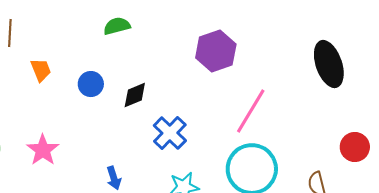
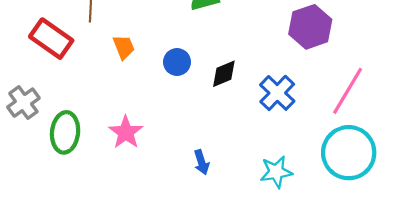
blue cross: (170, 133) -> (277, 93), moved

